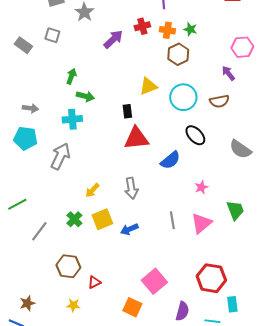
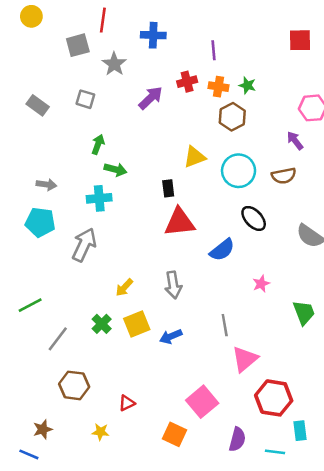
gray square: (52, 35) -> (85, 99), moved
pink triangle: (201, 223) -> (245, 359), moved
brown hexagon: (68, 266) -> (74, 385), moved

